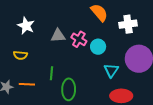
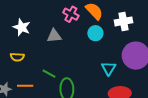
pink cross: (79, 39) -> (71, 14), moved
cyan circle: (98, 47) -> (95, 33), moved
green line: (51, 73) -> (49, 74), turned -64

